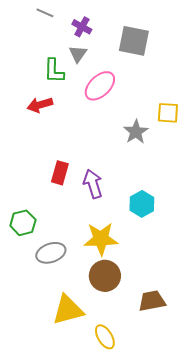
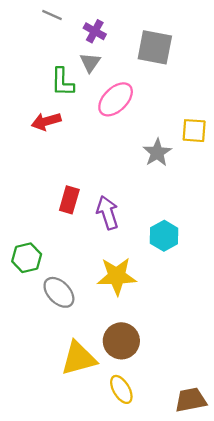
gray ellipse: (51, 253) -> (59, 292), turned 64
brown circle: (105, 276) -> (121, 341), moved
brown trapezoid: (152, 301) -> (191, 400), moved

